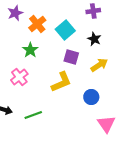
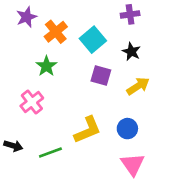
yellow L-shape: (61, 82) -> (88, 130), moved
pink triangle: (106, 124) -> (133, 164), moved

